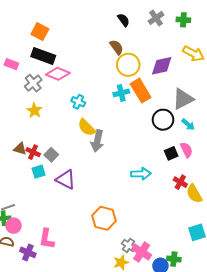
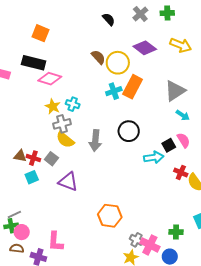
orange square: (40, 32) -> (40, 33), moved
brown semicircle: (117, 47) -> (98, 57), moved
purple diamond: (162, 66) -> (145, 48), moved, turned 55
gray cross: (33, 83) -> (62, 124), moved, turned 30
orange rectangle: (141, 91) -> (133, 87), turned 65
yellow star: (34, 111) -> (53, 106), moved
black circle: (163, 120) -> (129, 131), moved
yellow semicircle: (87, 127) -> (65, 140), moved
cyan square: (39, 172) -> (32, 177), moved
cyan arrow: (141, 174) -> (154, 157), moved
green cross: (174, 259) -> (176, 232), moved

